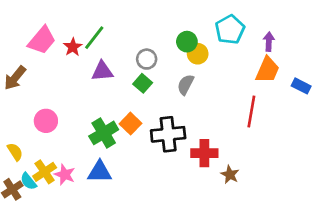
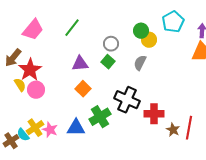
red star: (73, 47) -> (30, 70), moved, size x1.6
purple triangle: (102, 71) -> (80, 64), moved
red line: (251, 111) -> (189, 128), moved
orange square: (131, 124) -> (83, 89), moved
green cross: (104, 133) -> (100, 117), moved
black cross: (168, 134) -> (127, 100), turned 30
yellow semicircle: (15, 152) -> (20, 85), moved

